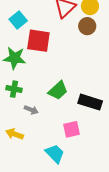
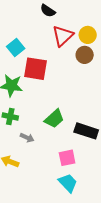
cyan trapezoid: (55, 154) -> (68, 183), moved

